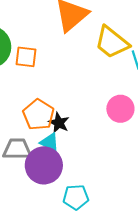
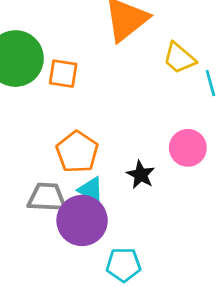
yellow trapezoid: (112, 42) -> (179, 58), size x0.7
black star: (59, 123) -> (141, 175), moved

